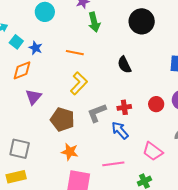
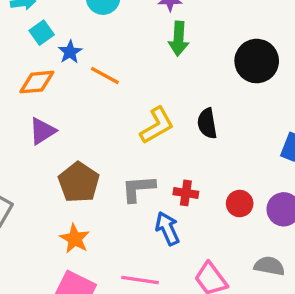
orange line: (75, 53) -> (105, 75), moved
yellow L-shape: (79, 83) -> (157, 125), moved

